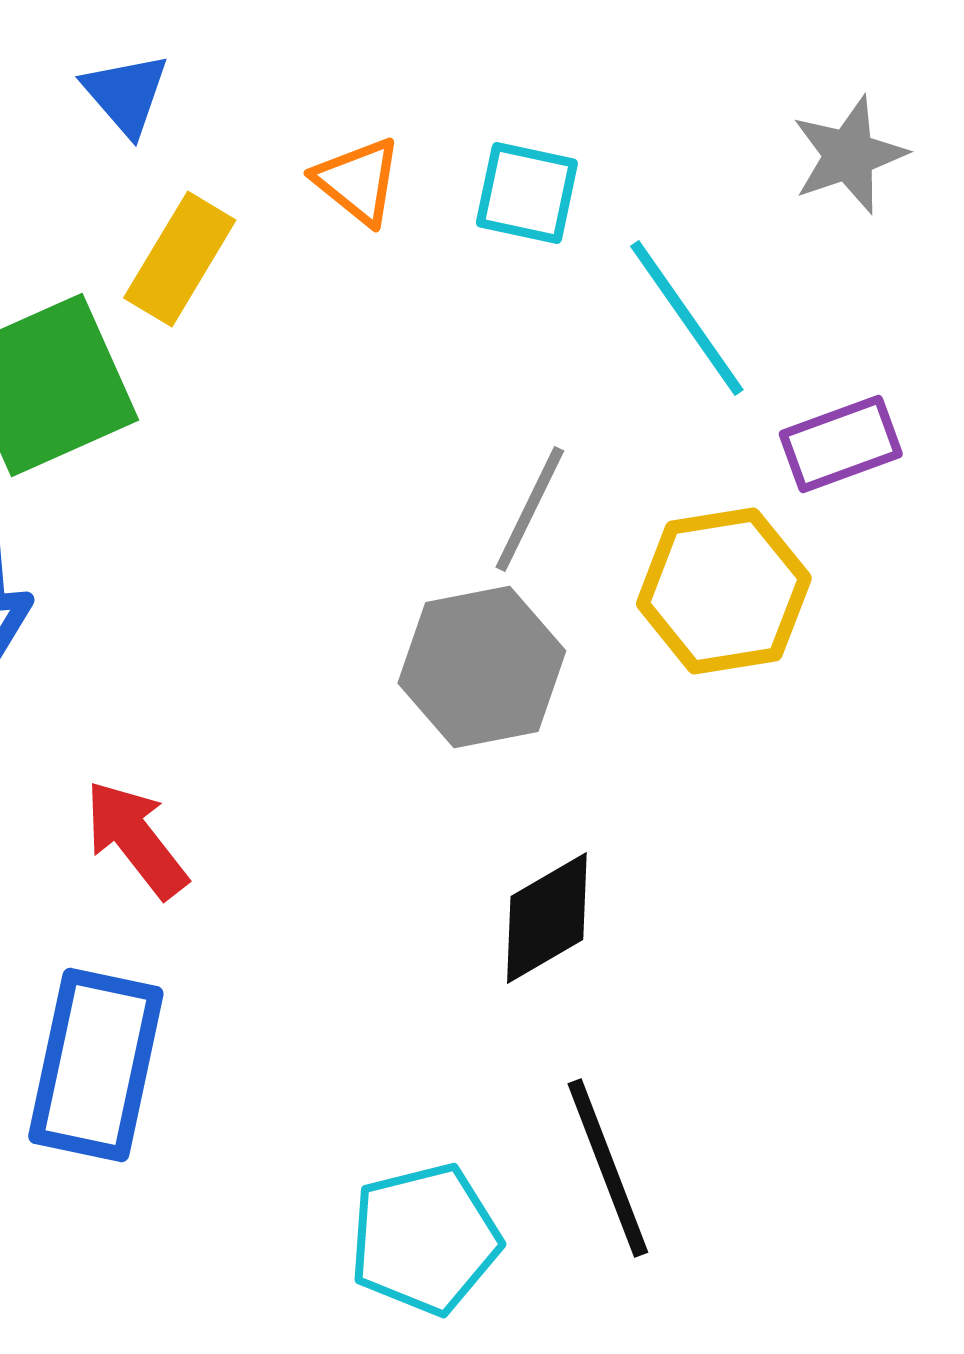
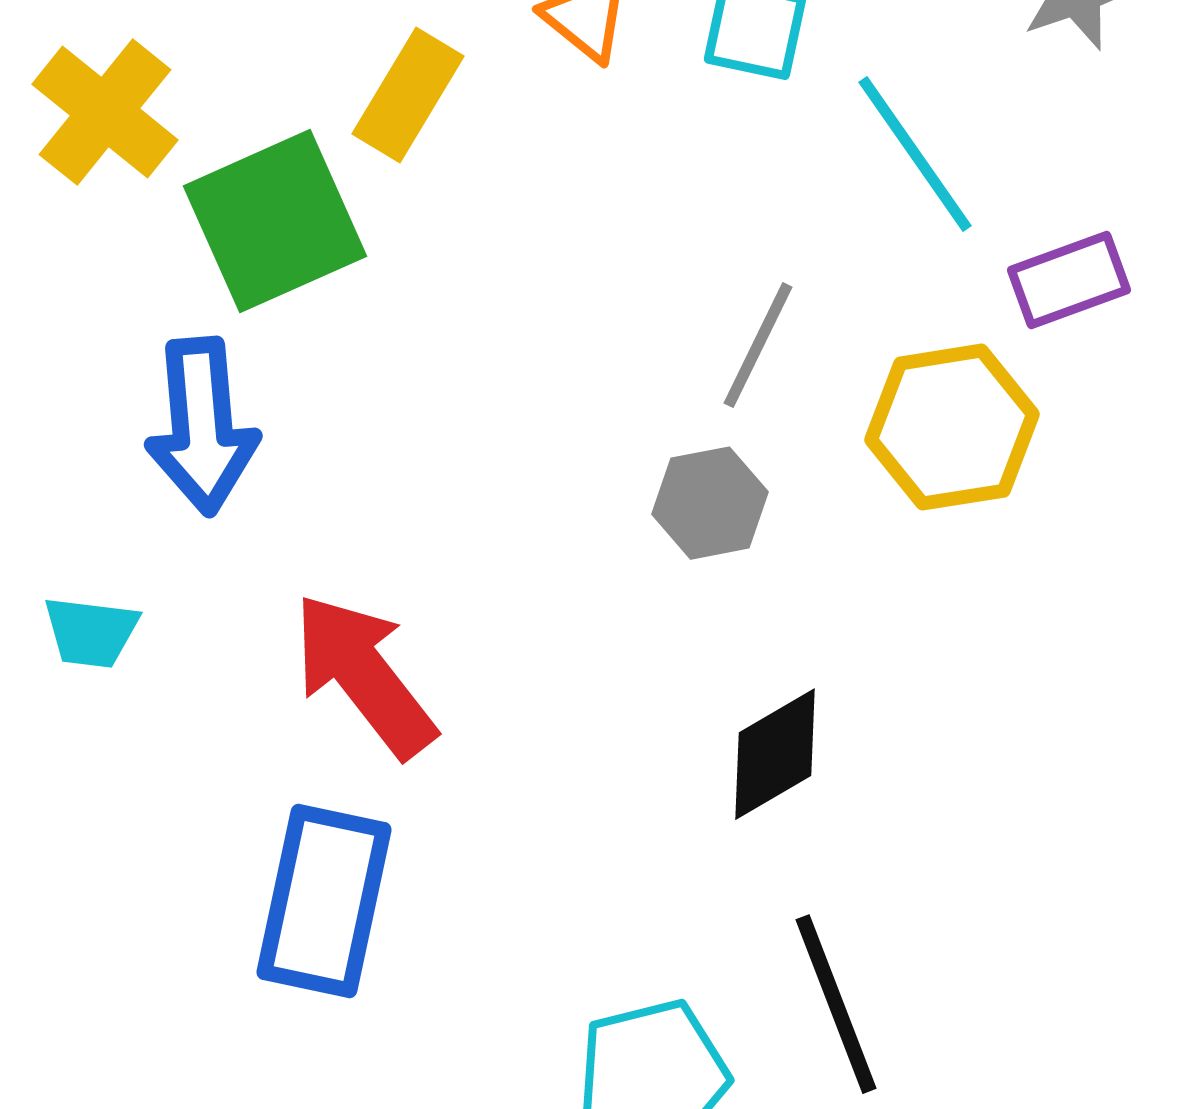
gray hexagon: (482, 667) -> (710, 503), size x0.7
red arrow: (136, 839) -> (364, 675), size x1.4

